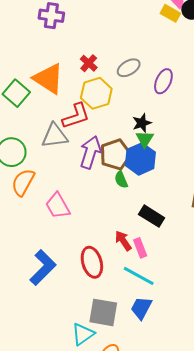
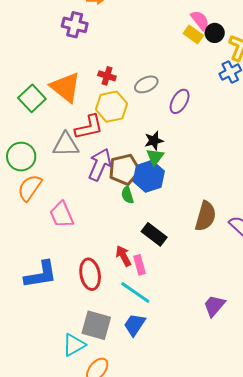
red cross: (89, 63) -> (107, 76), turned -30
blue L-shape: (43, 268) -> (41, 275), turned 30

